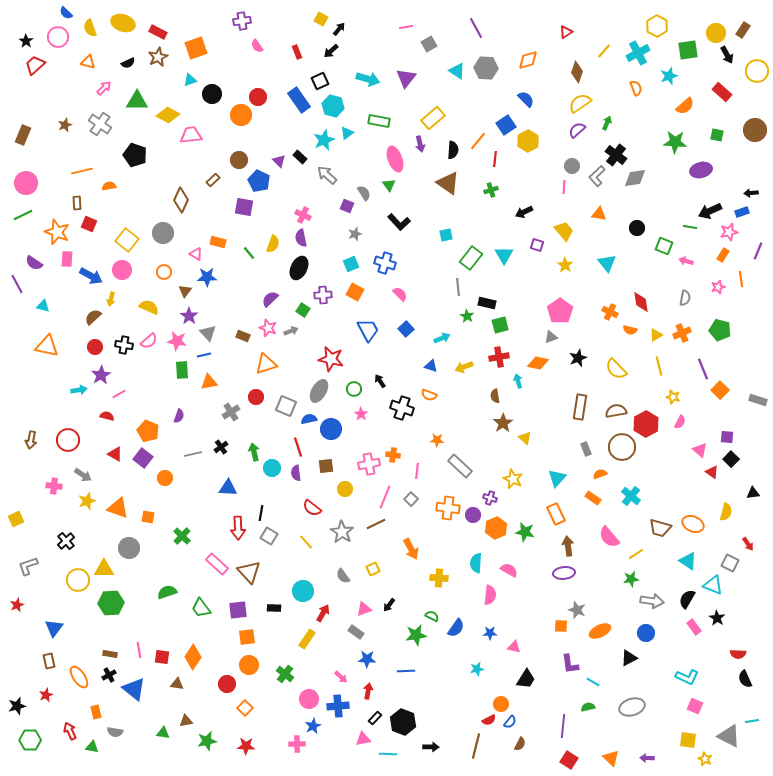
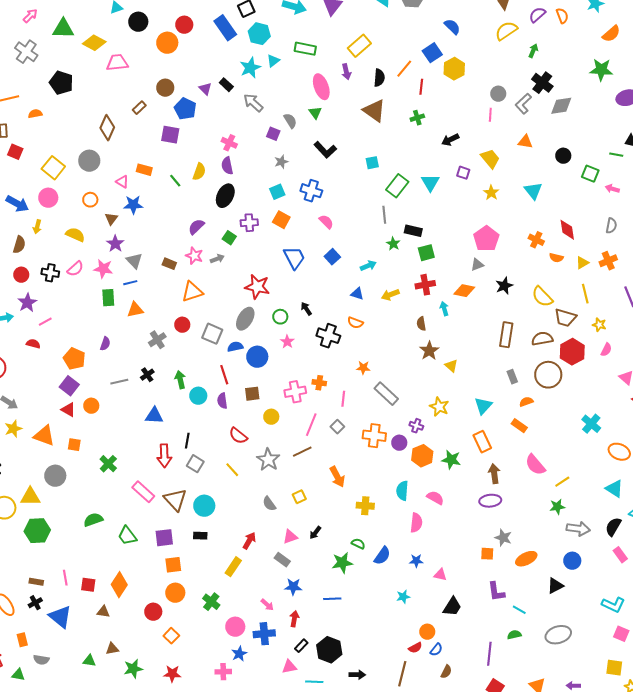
purple semicircle: (577, 130) -> (537, 15), moved
brown semicircle: (93, 317) -> (19, 245), turned 150
red triangle: (115, 454) -> (68, 410), moved
cyan cross: (631, 496) -> (591, 424), moved
brown trapezoid: (660, 528) -> (565, 318), moved
cyan circle: (303, 591) -> (204, 506), moved

